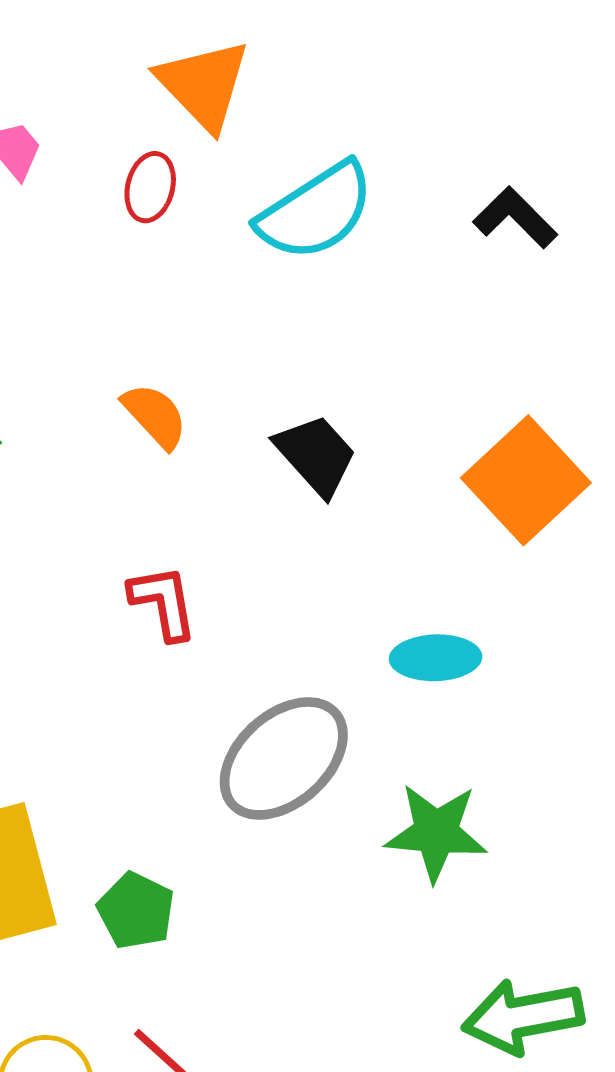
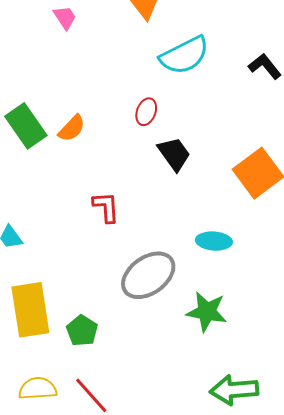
red ellipse: (150, 187) -> (146, 112), moved
orange semicircle: (155, 416) -> (72, 128), moved, turned 80

